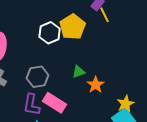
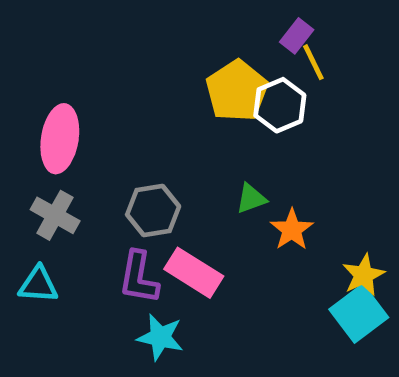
white hexagon: (50, 33) -> (280, 105), moved

